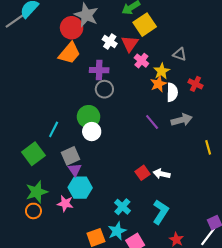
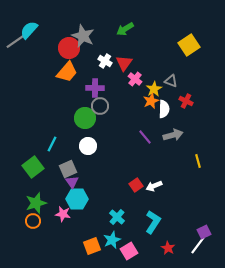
yellow square: (145, 25) -> (189, 45), moved
gray triangle: (180, 54) -> (171, 81), moved
green circle: (89, 117) -> (85, 118), moved
white arrow: (162, 174) -> (154, 186), turned -35

